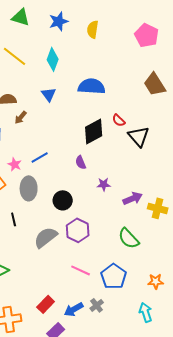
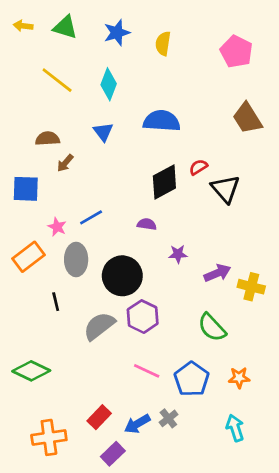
red semicircle: (119, 120) -> (198, 167), turned 104
purple semicircle: (81, 162) -> (147, 224), turned 120
black circle: (63, 200) -> (122, 276), size x1.5
orange star: (156, 281) -> (239, 378), moved

